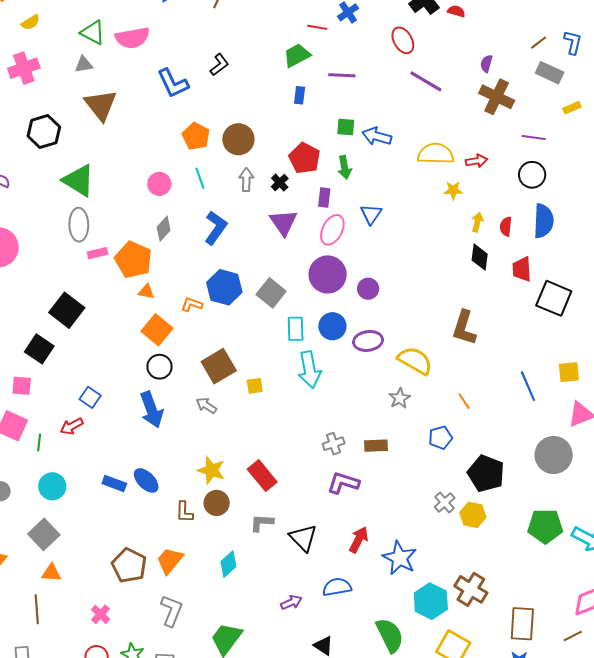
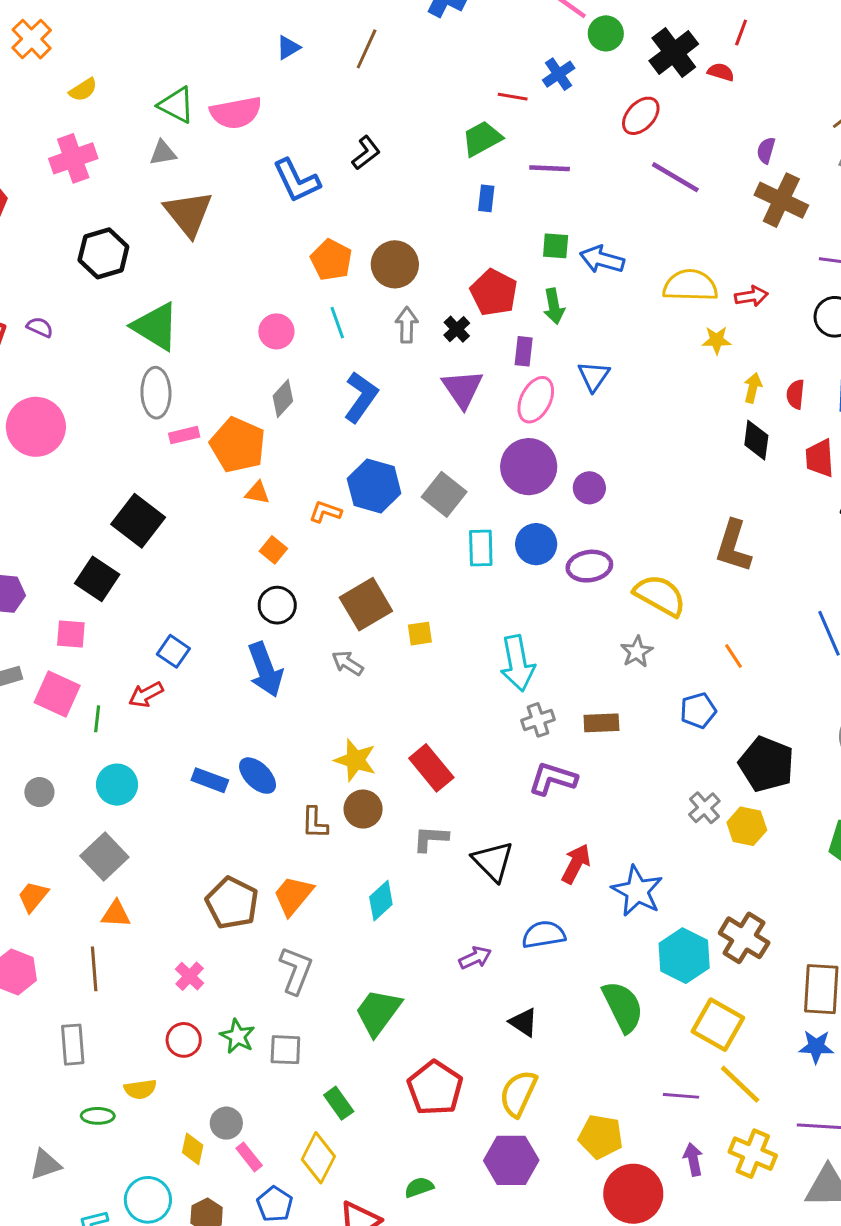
red ellipse: (403, 40) -> (641, 116), turned 72
orange square: (157, 330) -> (273, 550), size x0.6
cyan arrow: (309, 370) -> (518, 663), moved

